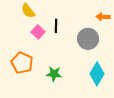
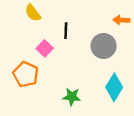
pink square: (38, 32) -> (45, 48), moved
green star: (54, 74) -> (72, 97), moved

